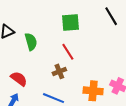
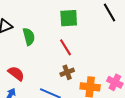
brown cross: (59, 71) -> (67, 72), moved

